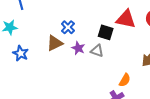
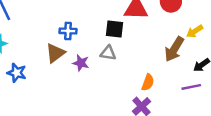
blue cross: (68, 27) -> (68, 31), turned -32
purple star: (78, 48) -> (81, 63), moved

